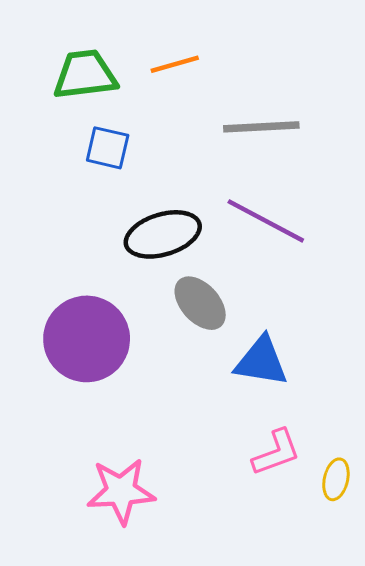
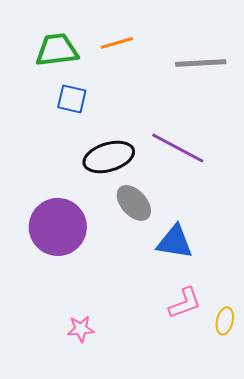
gray line: (261, 127) -> (201, 63), moved
pink star: (121, 491) -> (81, 329), size x0.6

